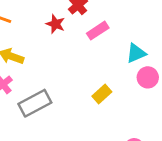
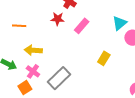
pink rectangle: (98, 31) -> (82, 26), moved

